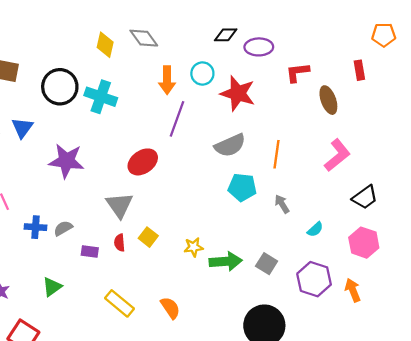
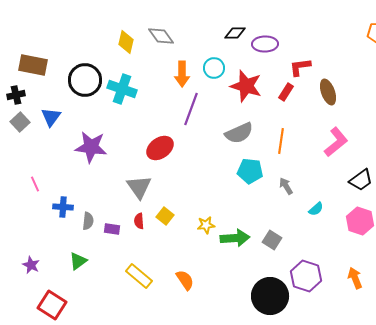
red rectangle: (359, 70) -> (286, 92), moved, turned 42
gray semicircle: (63, 228) -> (88, 221), moved, turned 126
purple hexagon: (314, 279) -> (306, 276), moved
orange arrow: (353, 290) -> (355, 278), moved

